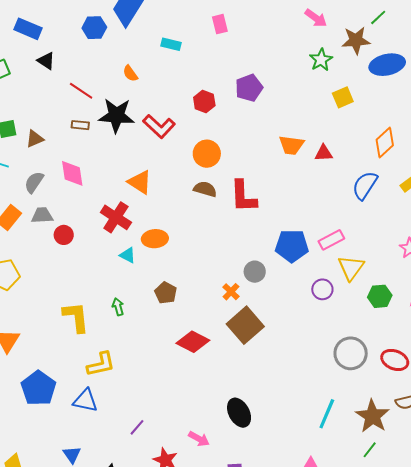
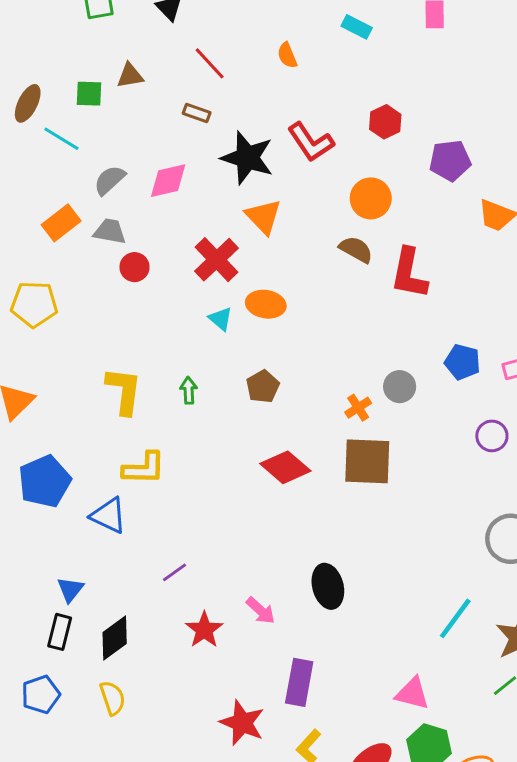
purple pentagon: (249, 88) -> (450, 161), moved
black star: (116, 116) -> (247, 158), moved
brown triangle: (35, 139) -> (130, 76), moved
pink diamond: (72, 173) -> (168, 181), turned 72
blue pentagon: (292, 246) -> (462, 362), size x0.7
brown square: (245, 325) -> (367, 461), turned 30

